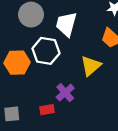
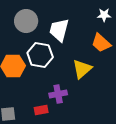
purple cross: (65, 93) -> (58, 94), turned 30

